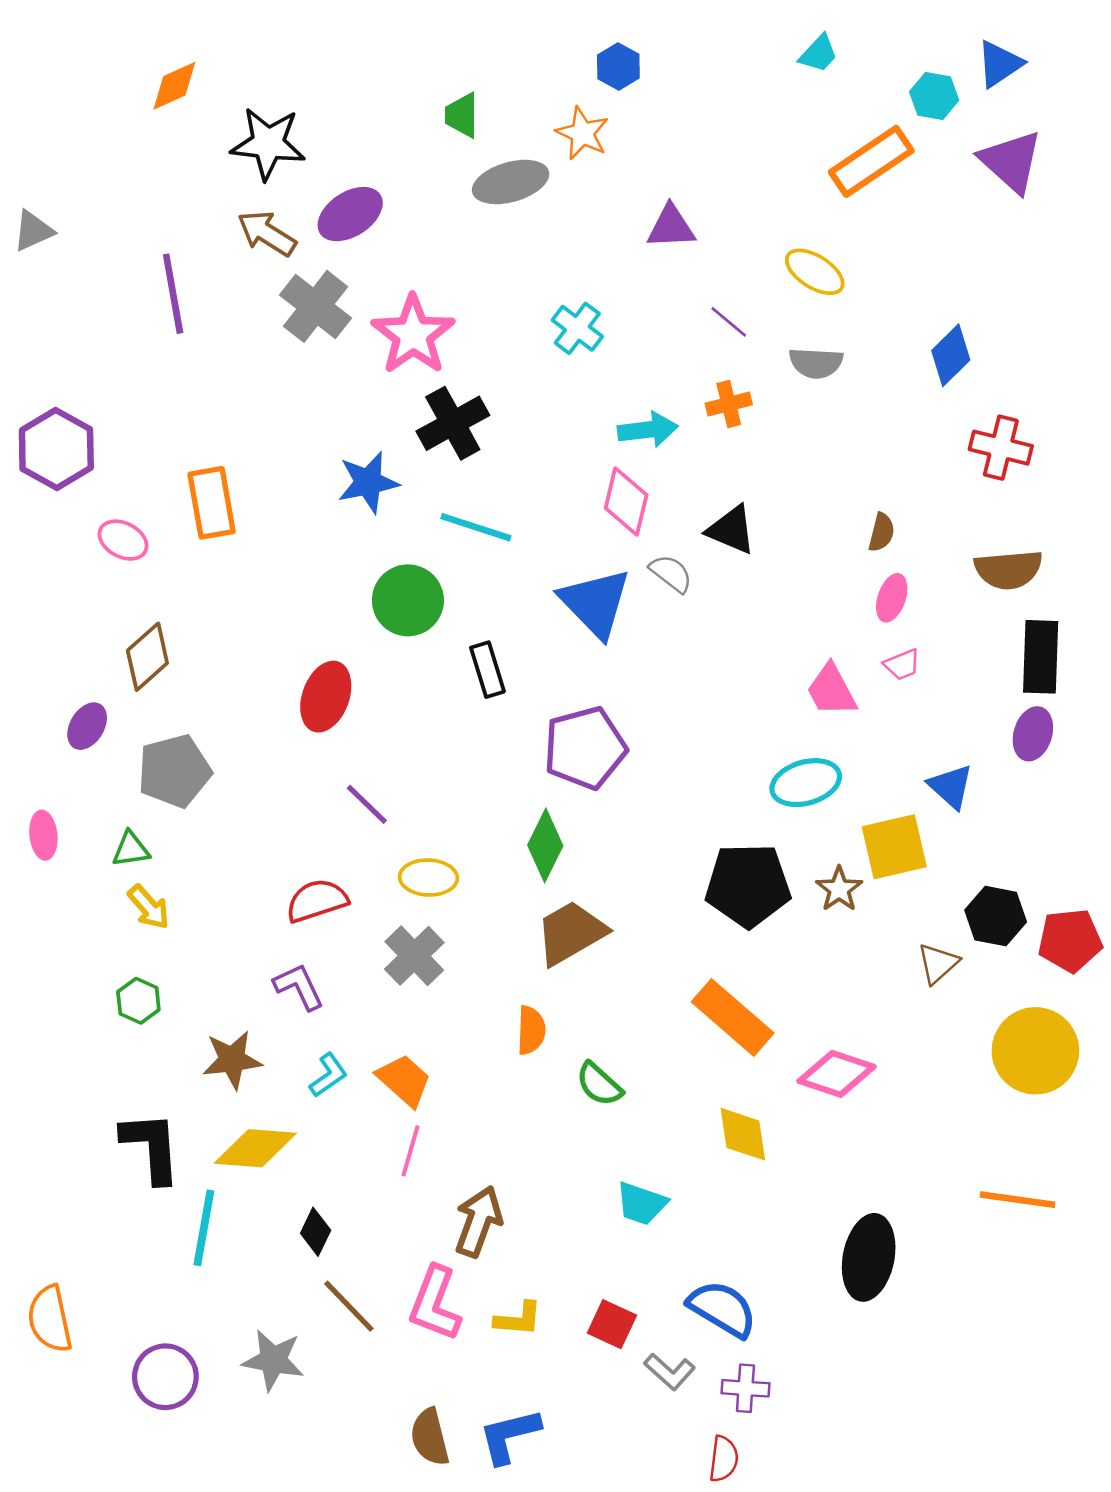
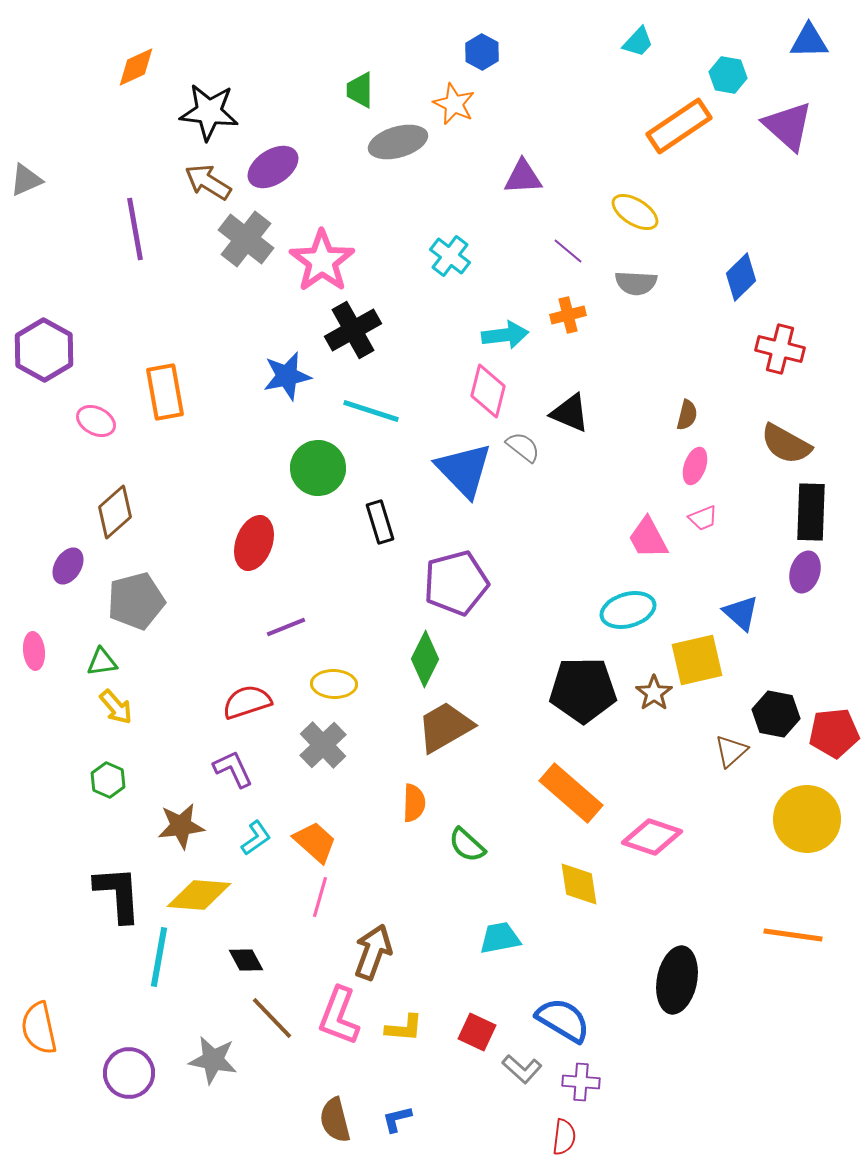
blue triangle: (1000, 64) -> (809, 41), moved, turned 33
brown semicircle: (1009, 570) -> (786, 444), turned 34
purple line: (367, 804) -> (286, 627), turned -66
cyan trapezoid: (641, 1203) -> (500, 938), turned 150
black diamond: (316, 1232) -> (246, 960), turned -54
blue L-shape: (509, 1436) -> (397, 1119), size x0.6

